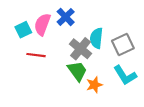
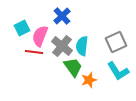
pink semicircle: (42, 24) -> (40, 36), moved
cyan semicircle: (96, 38) -> (82, 46), moved
gray cross: (80, 49) -> (62, 46), moved

